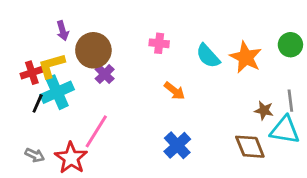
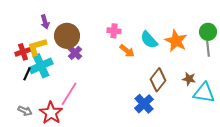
orange arrow: (174, 91) -> (127, 51), moved
gray line: (290, 101) -> (208, 49), moved
blue cross: (177, 145) -> (144, 104), moved
brown diamond: (250, 147) -> (158, 80), moved, turned 60

